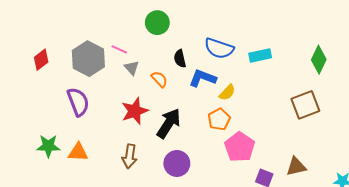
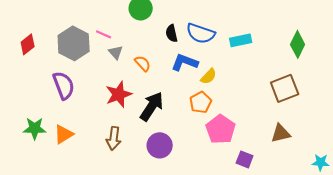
black semicircle: (180, 59) -> (172, 33), moved
orange triangle: (78, 152) -> (64, 134), turned -35
brown triangle: (296, 167) -> (281, 133), moved

